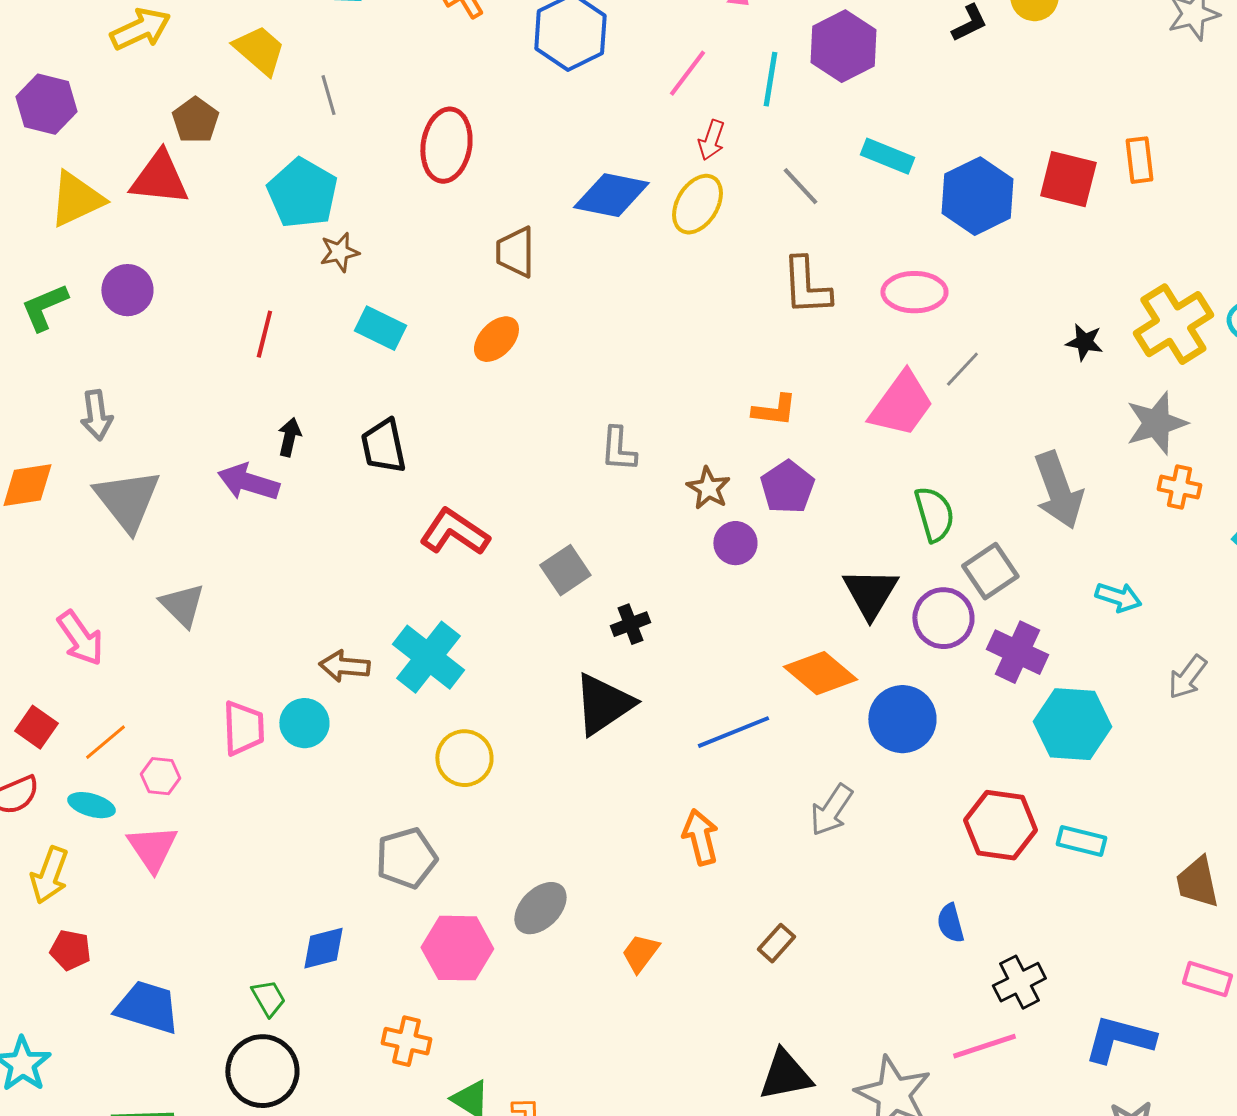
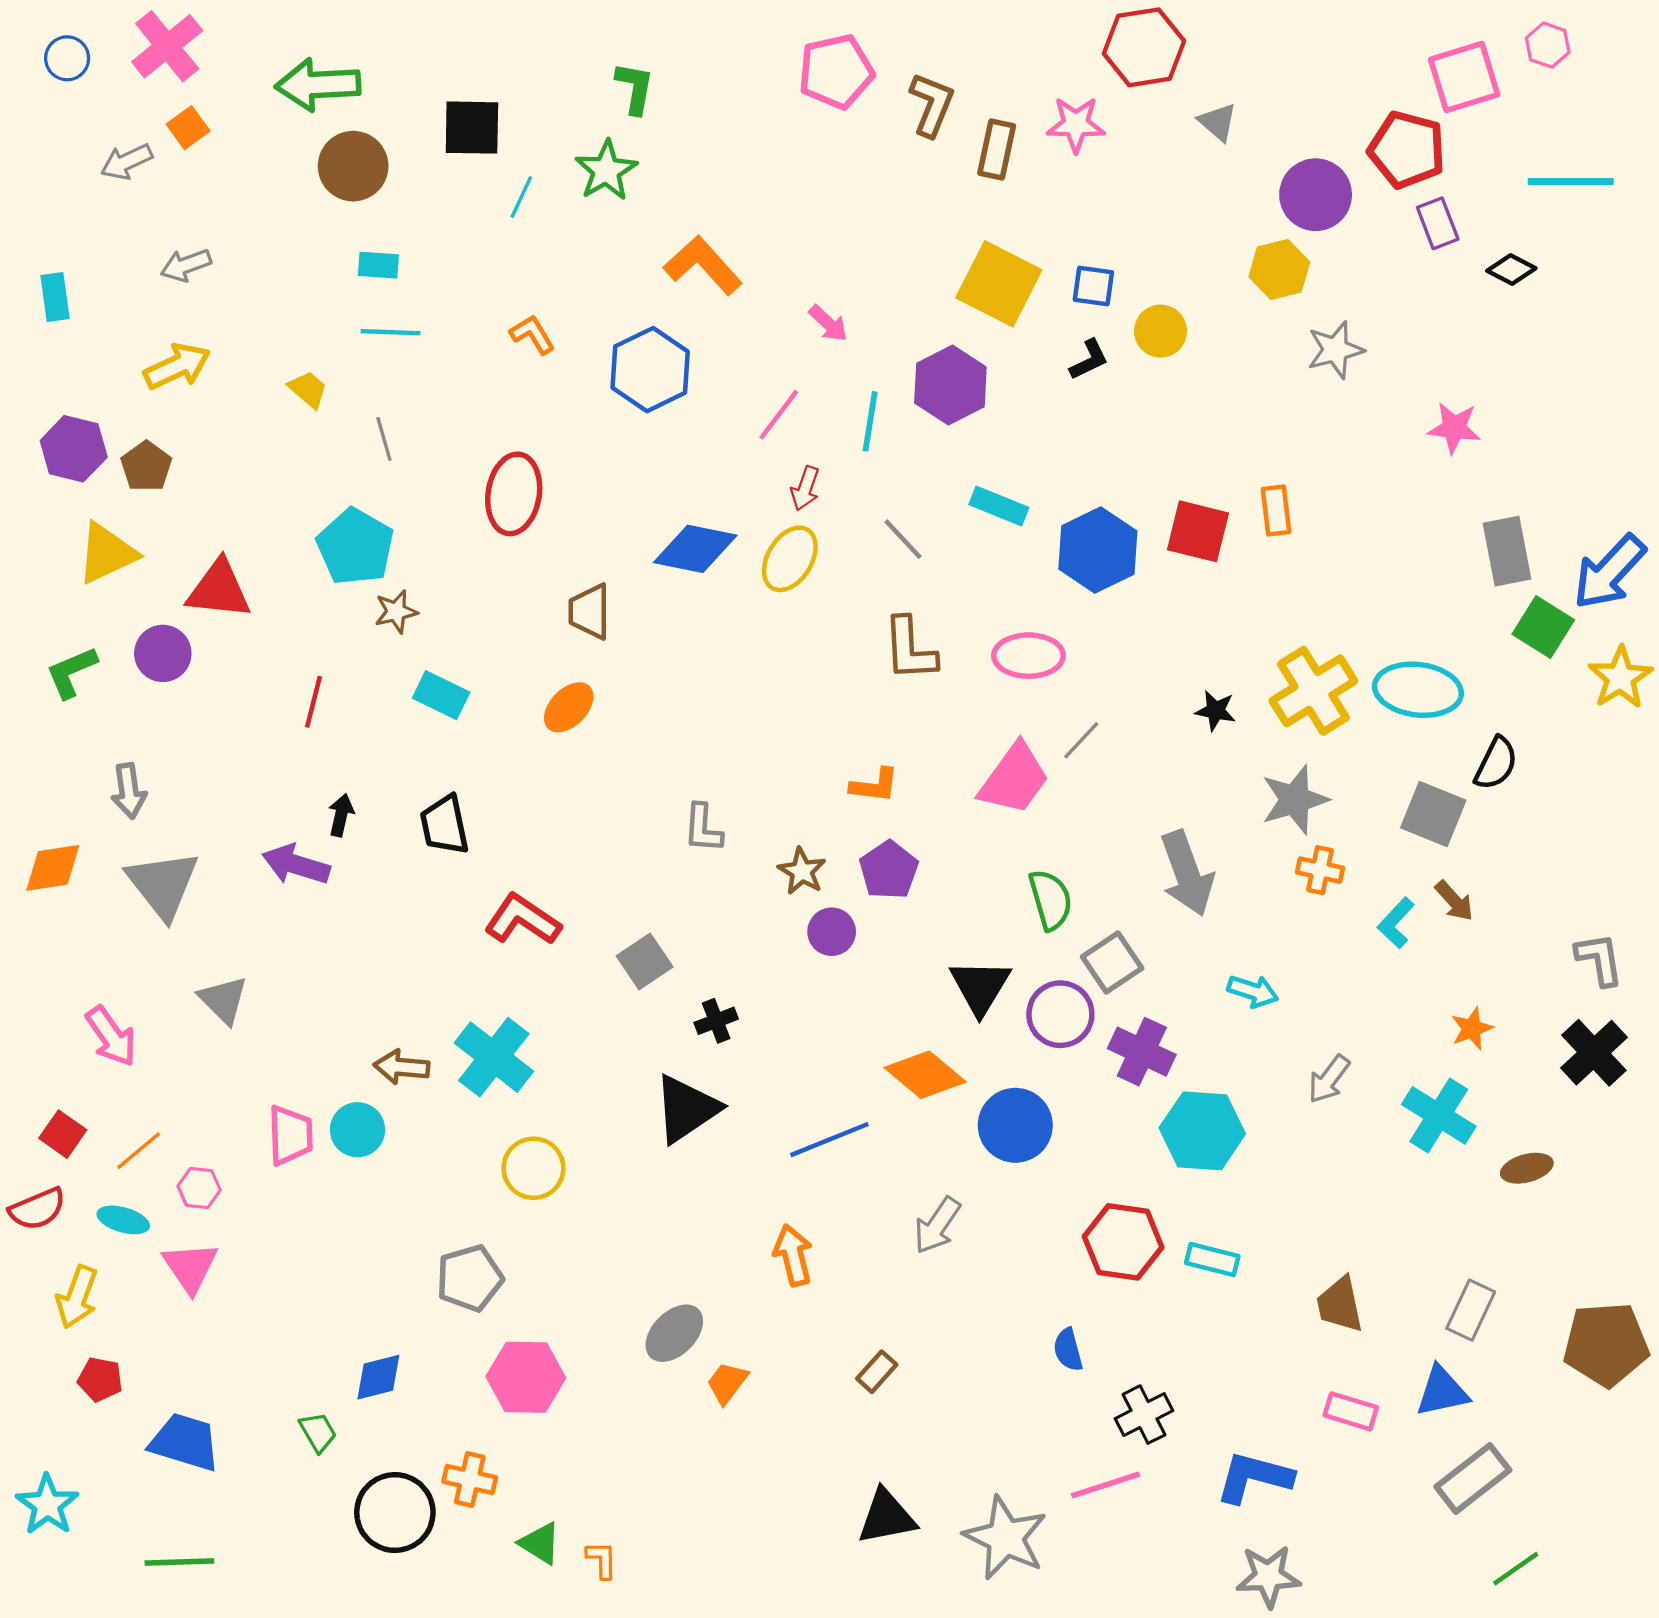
yellow trapezoid: (259, 50) -> (308, 389), size x0.7
brown pentagon: (195, 120) -> (146, 466), moved
red triangle: (159, 178) -> (219, 590), moved
gray ellipse: (540, 908) -> (674, 1333), moved
black circle: (262, 1071) -> (395, 1513), moved

